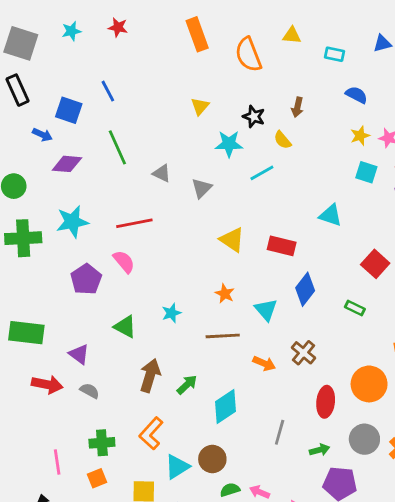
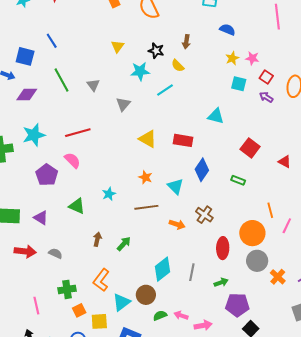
gray triangle: (162, 173) -> (93, 85), moved, turned 32
purple triangle: (79, 354) -> (41, 218), moved
brown arrow: (150, 375) -> (97, 239), size x0.6
cyan diamond: (225, 407) -> (162, 269), moved
gray circle: (364, 439) -> (257, 261), moved
orange square: (97, 478) -> (79, 310), moved

